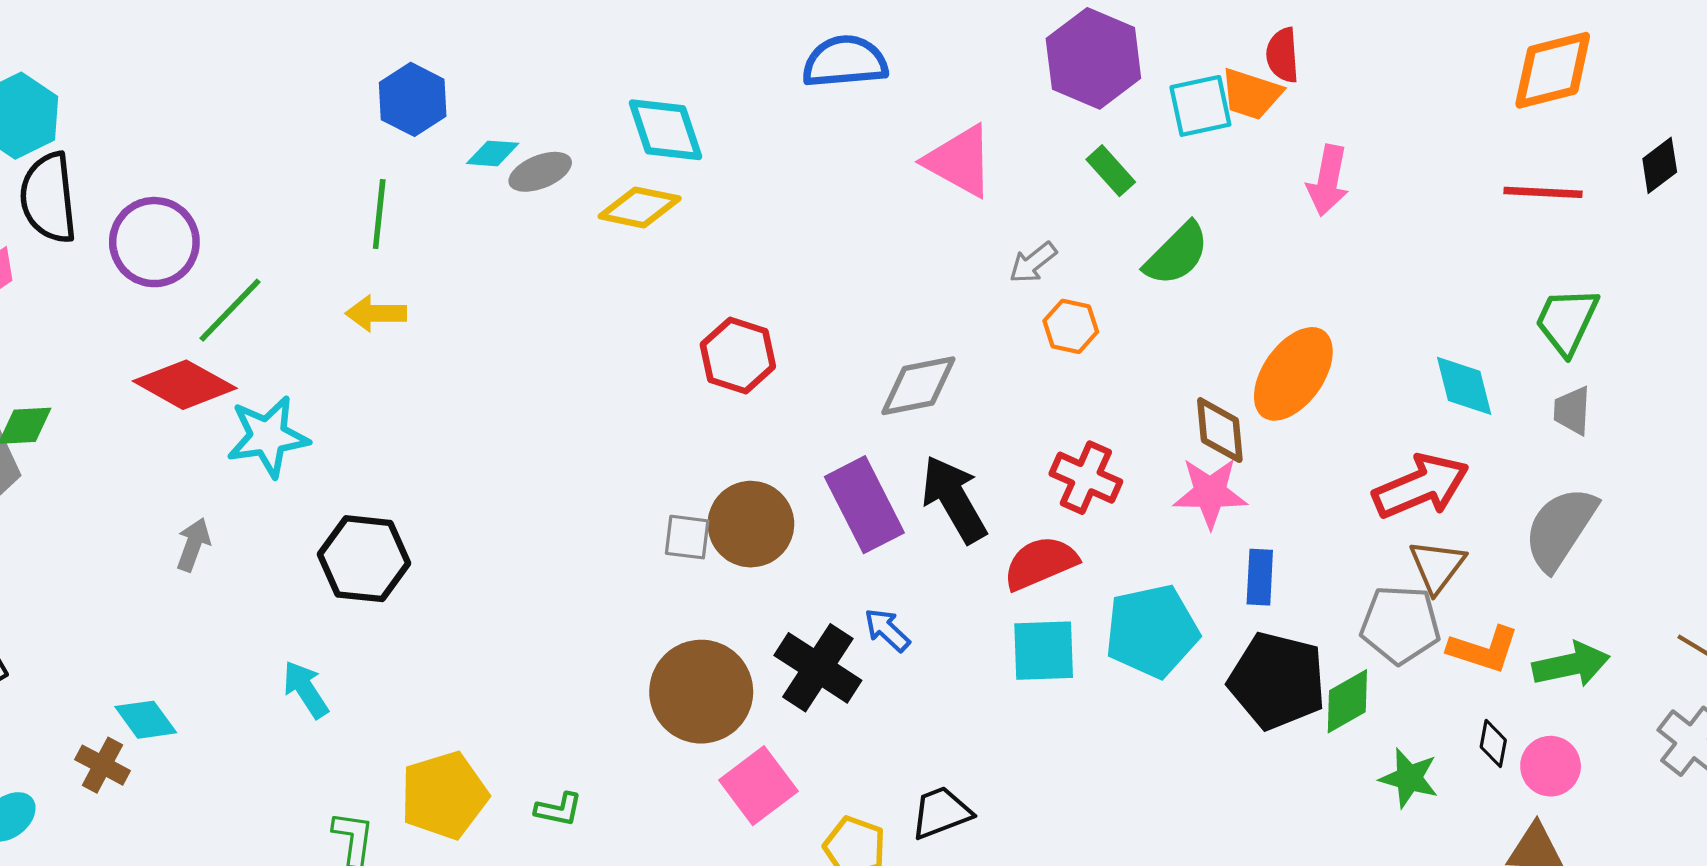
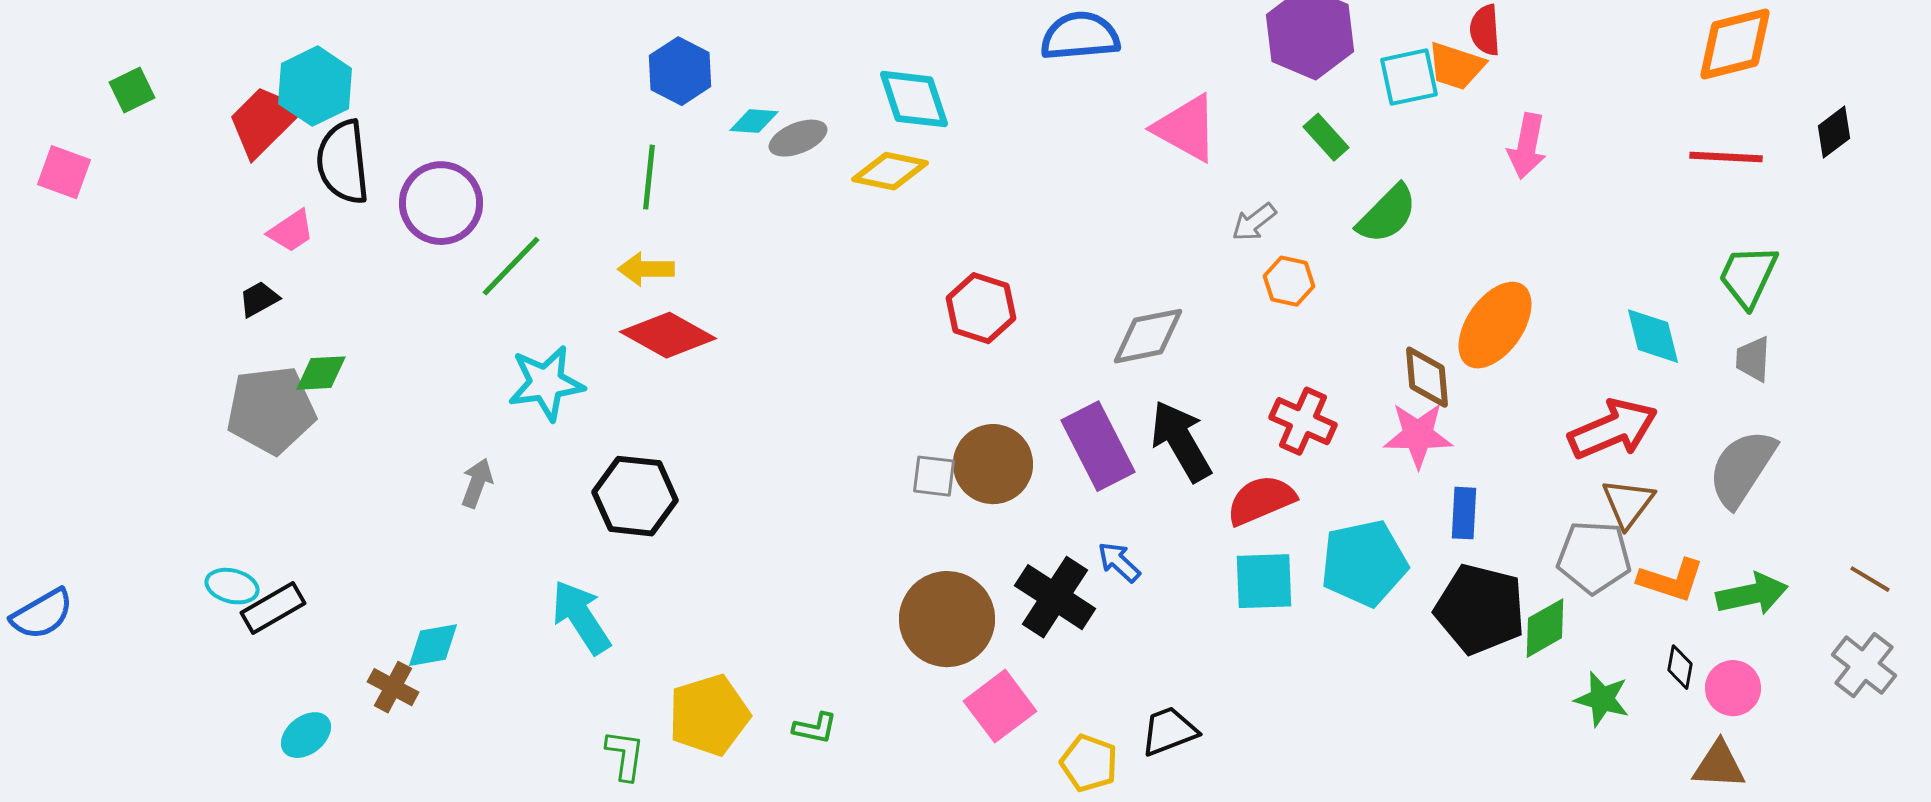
red diamond: (185, 385) -> (668, 335), moved
cyan arrow: (306, 689) -> (581, 617), size x1.4
cyan diamond: (146, 720) -> (433, 645), turned -64

